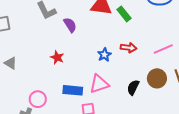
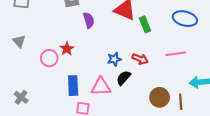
pink line: (163, 49) -> (176, 54), moved
black semicircle: (133, 87) -> (124, 78), moved
blue rectangle: (73, 90) -> (73, 86), turned 66
pink circle: (38, 99) -> (49, 58), moved

